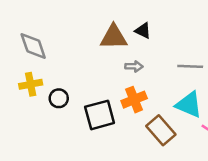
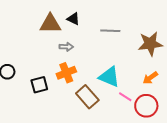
gray line: (190, 66) -> (110, 31), moved
black square: (100, 115) -> (39, 85), size x0.7

